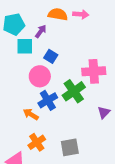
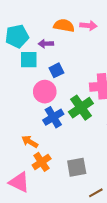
purple arrow: (41, 31) -> (46, 44), turned -128
blue square: (51, 56) -> (56, 70), turned 32
orange arrow: (31, 114) -> (30, 142), moved

